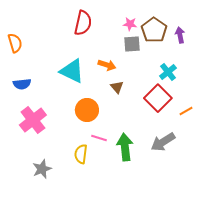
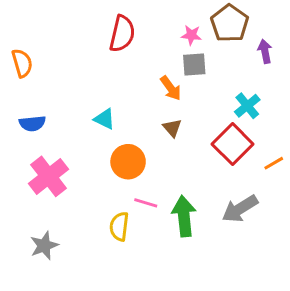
brown pentagon: (154, 30) -> (230, 23), moved
orange arrow: (107, 65) -> (171, 88), moved, turned 36
cyan triangle: (72, 71) -> (104, 119), moved, size x0.6
gray star: (42, 169) -> (44, 246), moved

